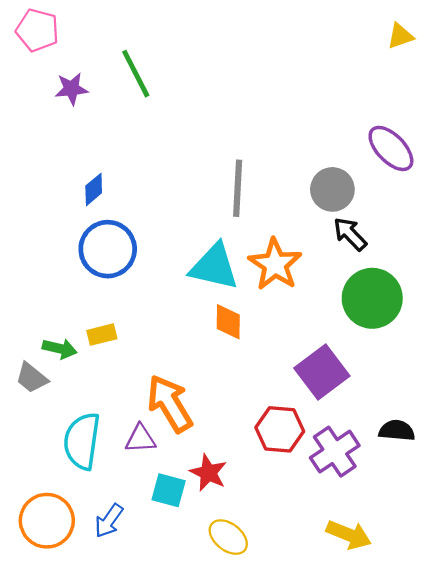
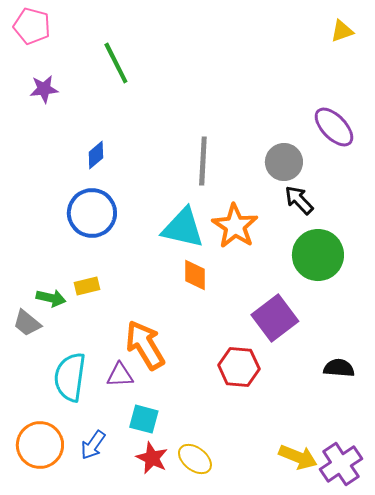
purple star: (71, 89) -> (44, 89), moved
blue diamond: (94, 189) -> (96, 155), moved
purple cross: (335, 452) -> (341, 464), moved
red star: (208, 473) -> (152, 458), moved

